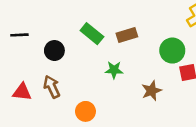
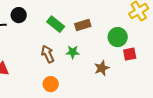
black circle: (54, 51) -> (19, 15), moved
brown arrow: (52, 87) -> (48, 54), moved

